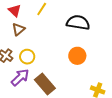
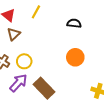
black semicircle: (78, 23) -> (74, 23), size x0.6

